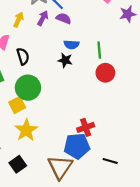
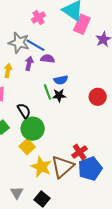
green line: (99, 50) -> (47, 92), moved
black semicircle: (23, 56) -> (24, 111), moved
red cross: (86, 127) -> (80, 152), moved
brown triangle: (60, 167) -> (62, 167), moved, turned 30

